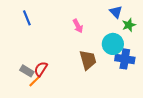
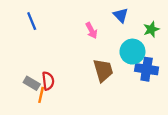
blue triangle: (116, 12) -> (121, 15), moved
red semicircle: (41, 69) -> (48, 81), turned 140
orange line: (35, 81) -> (41, 95), turned -32

